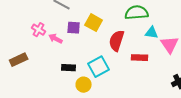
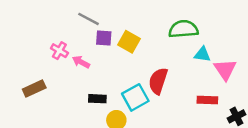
purple square: (74, 28) -> (104, 38), moved
red semicircle: (117, 41) -> (158, 81), moved
red rectangle: (140, 58) -> (207, 100), moved

